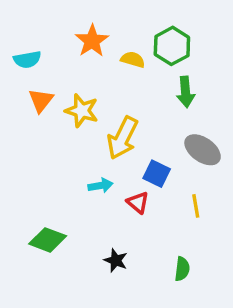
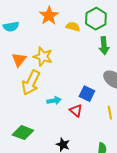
orange triangle: (41, 100) -> (19, 60), moved
yellow arrow: (123, 138) -> (31, 83), moved

